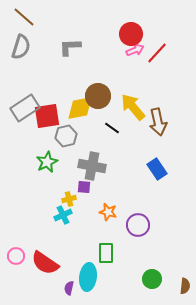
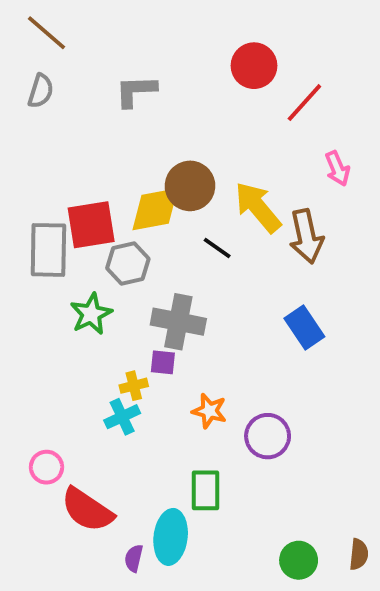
gray semicircle: (21, 47) -> (41, 91), size x0.7
pink arrow: (135, 50) -> (337, 168), moved, turned 90
gray rectangle: (25, 108) -> (48, 250), moved, turned -56
pink circle: (16, 256) -> (46, 467), moved
green circle: (152, 279) -> (299, 560), moved

